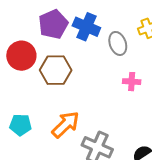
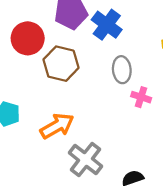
gray ellipse: (118, 43) -> (122, 70), moved

